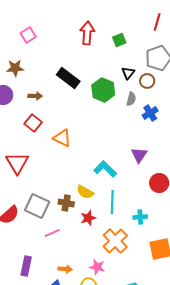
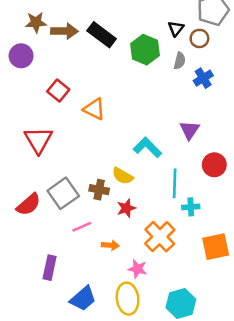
brown arrow: (35, 96) -> (64, 31), moved, size x1.5
cyan line: (112, 202) -> (175, 183), moved
gray square: (37, 206) -> (63, 193), turned 30
orange arrow: (65, 269) -> (110, 245), moved

